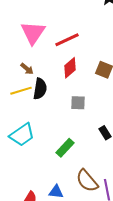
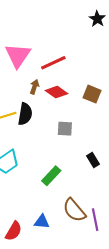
red diamond: (70, 68) -> (56, 92), turned 75
brown arrow: (27, 69) -> (34, 87), moved, turned -112

